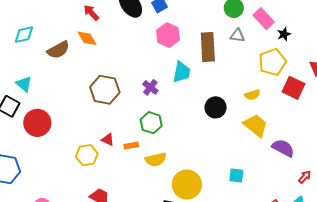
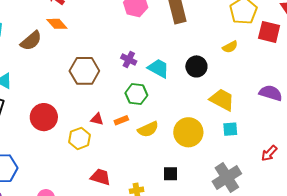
cyan trapezoid: (182, 72) -> (158, 68), moved, turned -60
red circle: (37, 123) -> (44, 117), moved
yellow trapezoid: (256, 125) -> (222, 100), moved
yellow circle: (187, 185) -> (188, 132), moved

